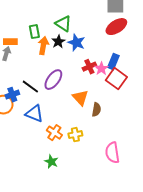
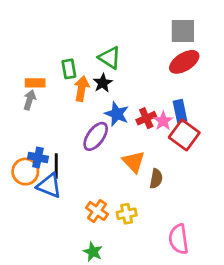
blue star: (76, 43) -> (117, 114), moved
blue rectangle: (113, 62) -> (180, 111), turned -35
black line: (30, 87) -> (56, 166), moved, turned 54
blue cross: (12, 95) -> (38, 158), turned 32
blue triangle: (34, 114) -> (49, 186), moved

